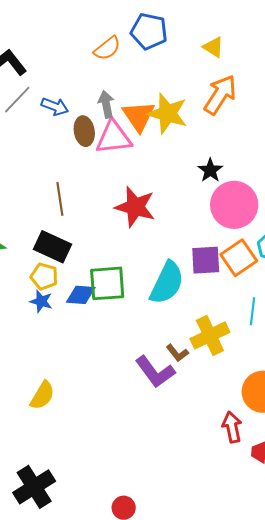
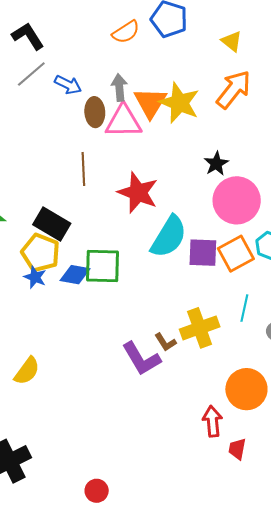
brown line: (60, 199) -> (83, 169), moved
yellow pentagon: (44, 276) -> (41, 253), size x1.4
cyan semicircle: (167, 283) -> (169, 237), moved

